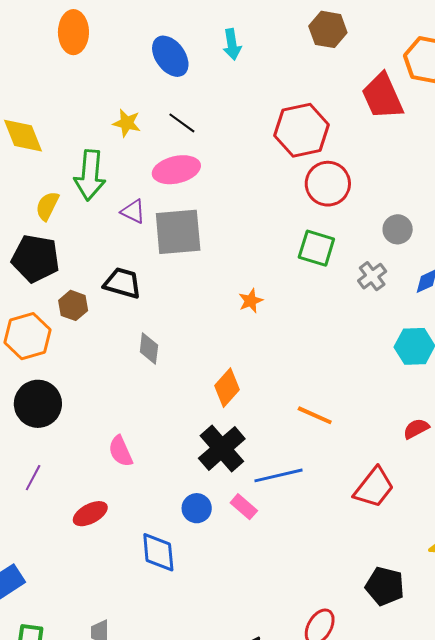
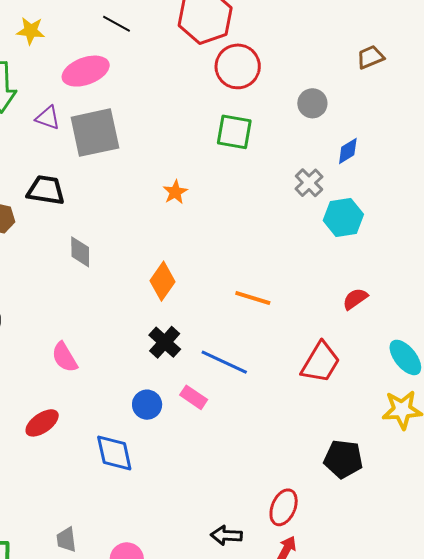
black line: (182, 123) -> (116, 24), moved
gray cross: (372, 276) -> (309, 183), moved
black cross: (222, 448) -> (165, 342), size x0.7
blue line: (278, 475) -> (224, 362), turned 45

